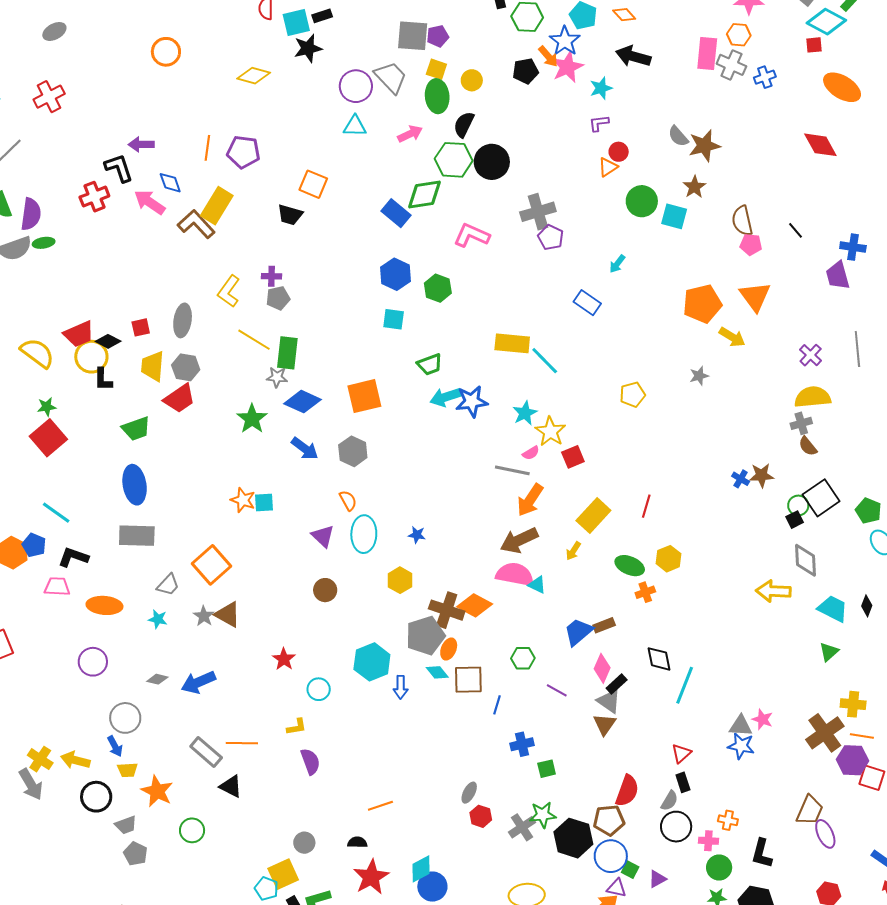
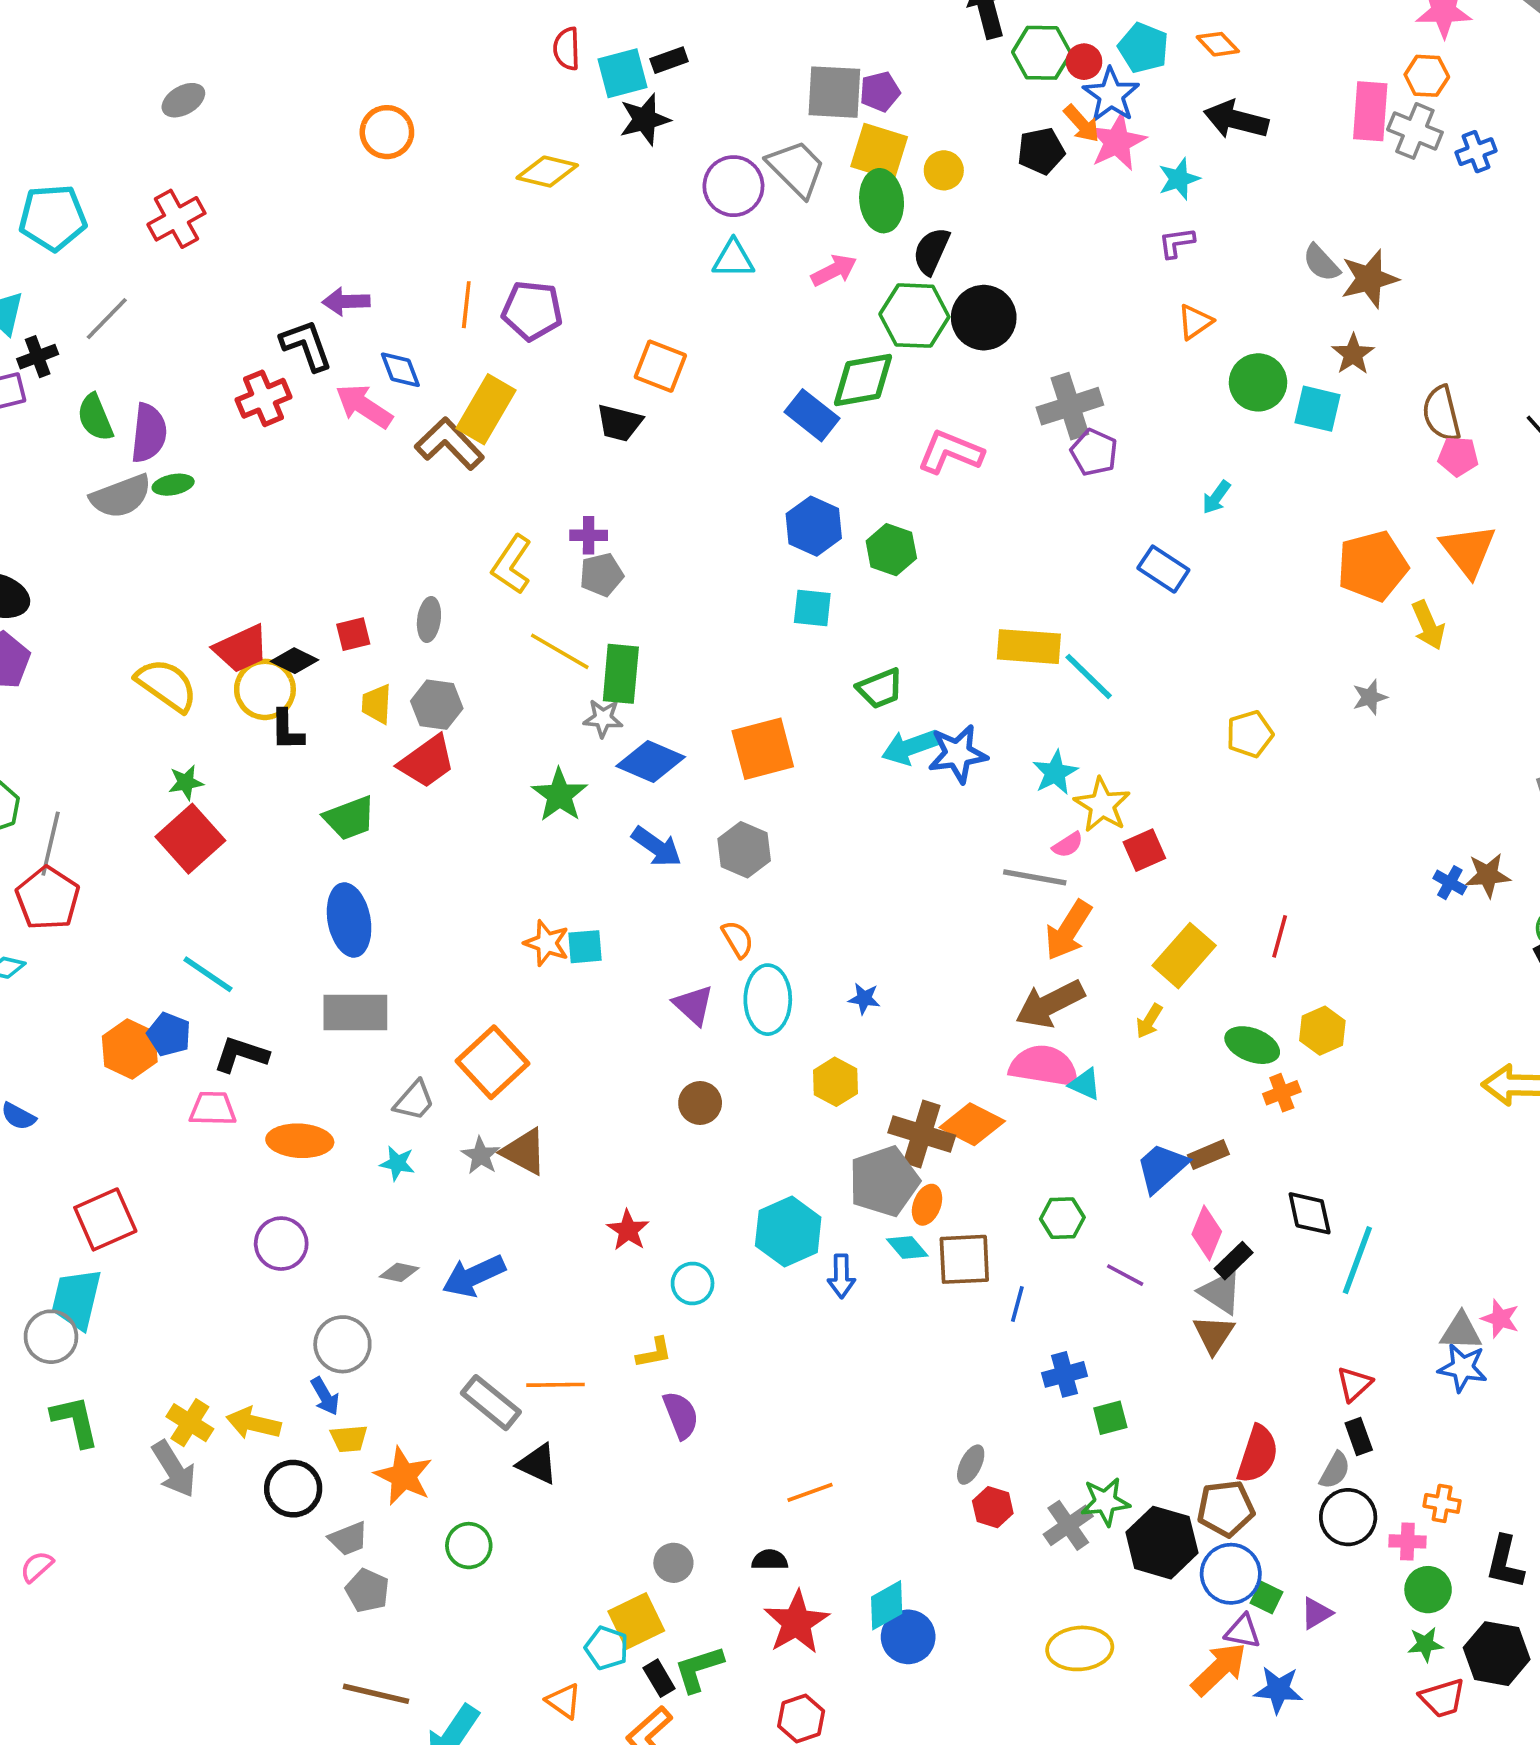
yellow square: (436, 69) -> (879, 152), size x1.5
red circle: (619, 152) -> (1084, 62), moved
gray ellipse: (183, 320) -> (429, 620), size x0.7
yellow arrow: (732, 337) -> (1428, 625), turned 36
yellow trapezoid: (153, 366) -> (377, 704), size x0.7

